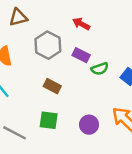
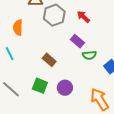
gray hexagon: (48, 45) -> (54, 15), moved
purple circle: (89, 125) -> (65, 88), moved

